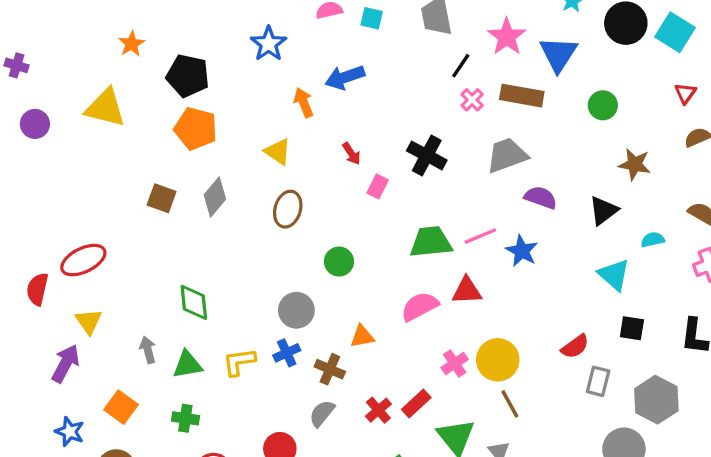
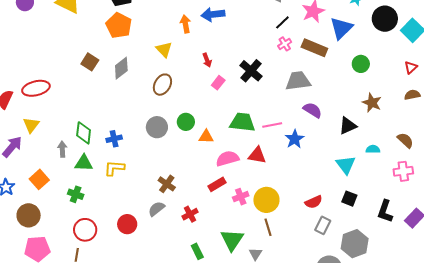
green diamond: (194, 302) -> (84, 133), moved
gray circle: (296, 310) -> (157, 127), moved
orange triangle: (362, 336) -> (206, 137), moved
blue cross: (287, 353) -> (114, 139), moved
red rectangle: (416, 404) -> (217, 184), moved

